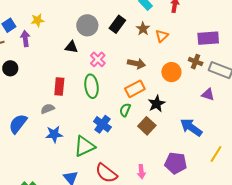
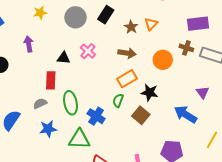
yellow star: (38, 20) -> (40, 13), moved
brown star: (143, 29) -> (131, 27), moved
purple arrow: (25, 39) -> (29, 44), moved
black triangle: (71, 47) -> (63, 58), moved
green ellipse: (91, 86) -> (71, 103), moved
purple triangle: (208, 94) -> (203, 92), moved, turned 40
black star: (157, 104) -> (149, 92), turned -30
green triangle: (85, 146) -> (79, 139), turned 30

